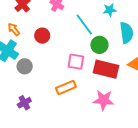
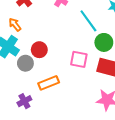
red circle: (42, 36) -> (39, 50), moved
orange rectangle: (66, 88) -> (49, 83), moved

